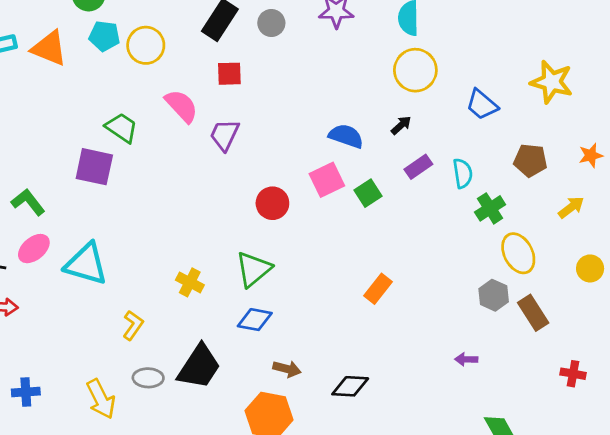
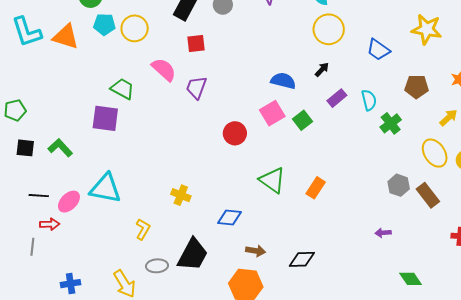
pink ellipse: (34, 249) -> (69, 202), moved
yellow ellipse: (518, 253) -> (435, 153), moved
green triangle: (253, 269) -> (272, 180), moved, turned -40

